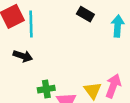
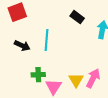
cyan line: (31, 24) -> (47, 40), moved

